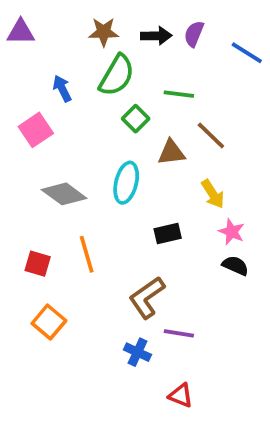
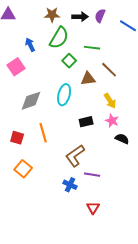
gray diamond: (64, 194) -> (31, 101), turned -55
pink star: (232, 232) -> (112, 121), moved
red triangle: (181, 395) -> (93, 208), turned 40

